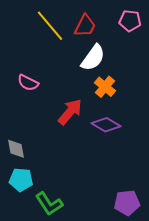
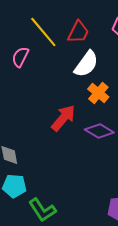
pink semicircle: (28, 83) -> (20, 57), moved, turned 90

